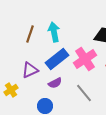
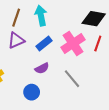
blue rectangle: (57, 59) -> (44, 44), size x0.7
purple triangle: (30, 70) -> (16, 40), moved

